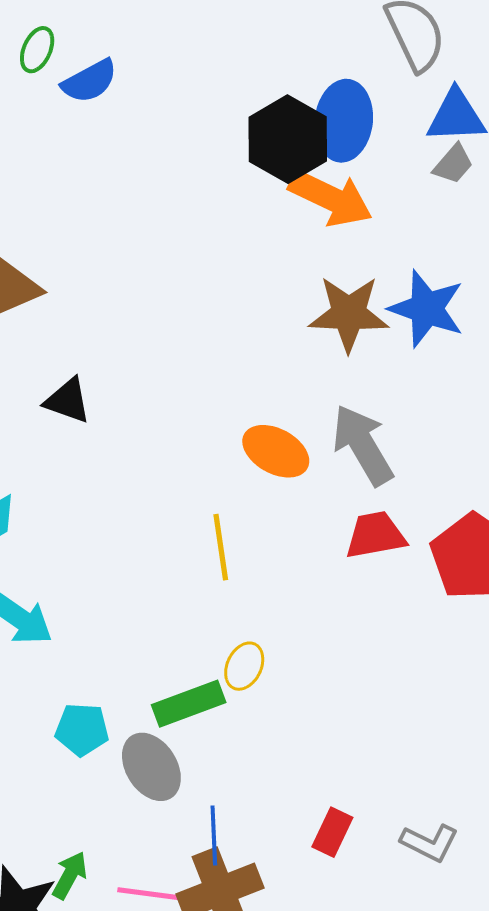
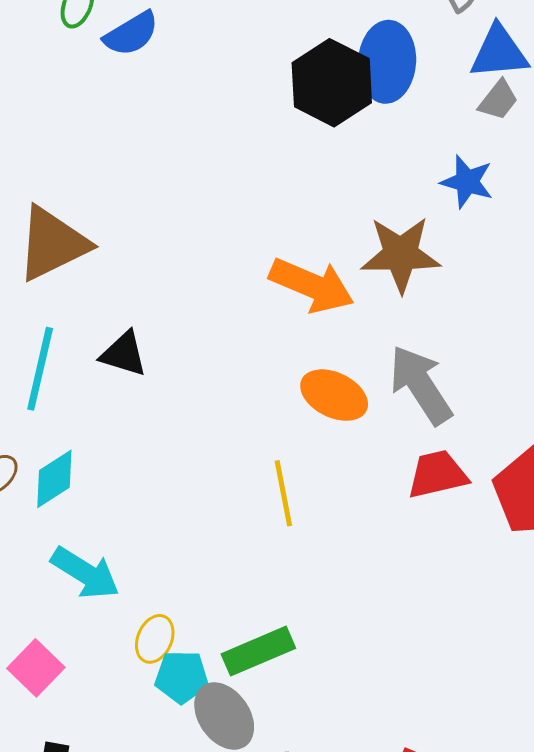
orange arrow: (331, 198) -> (312, 285), moved
blue star: (427, 309) -> (467, 182), moved, size x0.7
yellow ellipse: (244, 666) -> (155, 639), moved
cyan pentagon: (82, 730) -> (182, 677), moved

